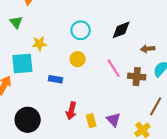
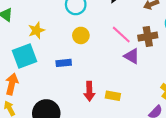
purple triangle: (113, 120) -> (132, 56), moved
yellow rectangle: (91, 121) -> (113, 96), turned -48

